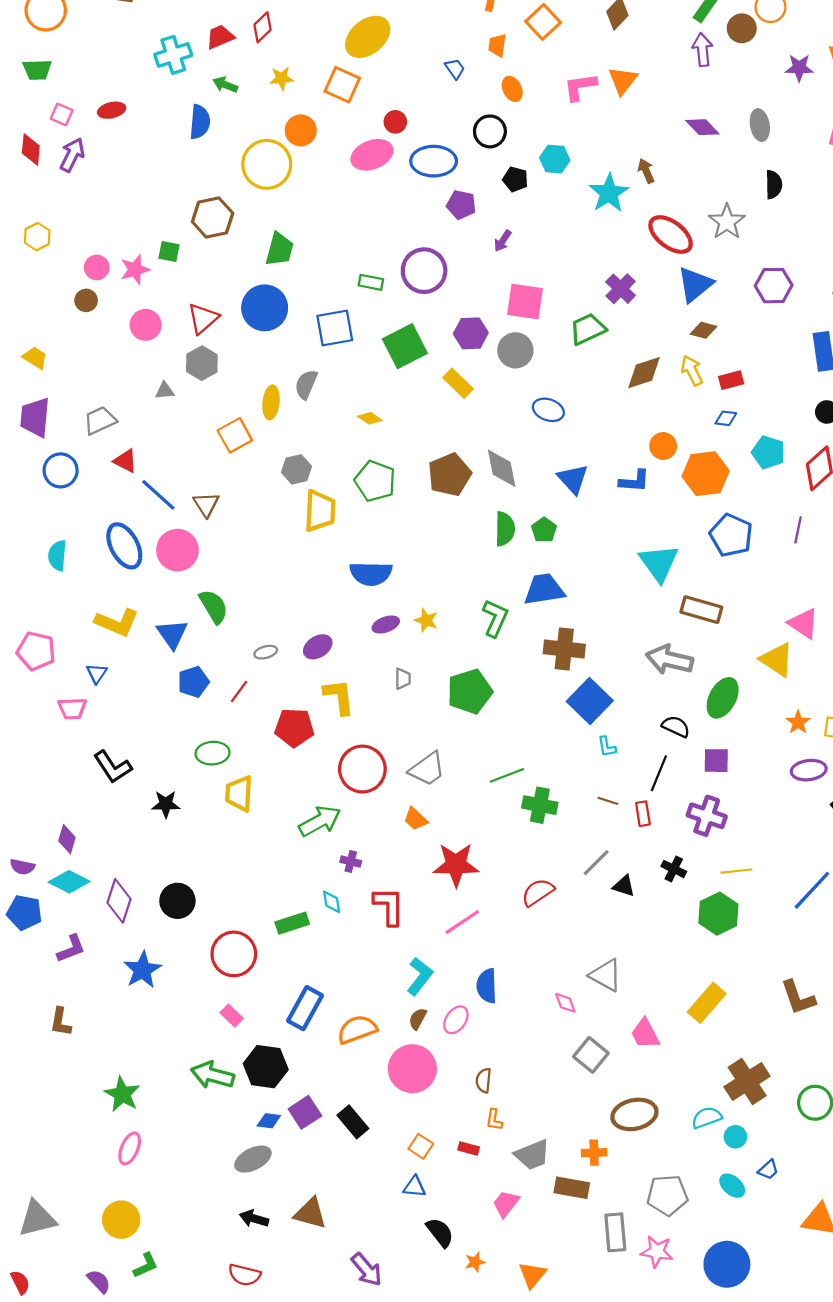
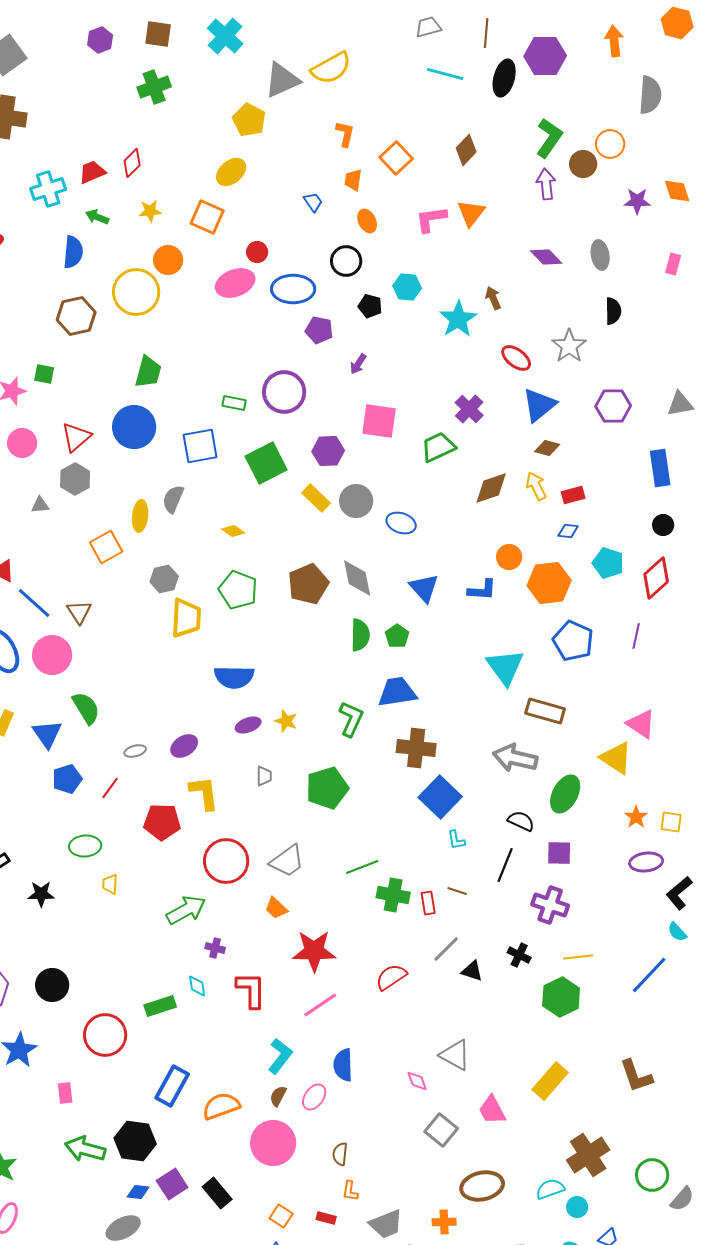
yellow ellipse: (368, 37) -> (231, 172), size x0.7
brown hexagon: (213, 218) -> (76, 316), moved
red ellipse: (671, 235) -> (516, 358), size x0.7
gray circle: (515, 350) -> (356, 501), moved
yellow trapezoid: (239, 793) -> (110, 884), size x0.6
red rectangle: (643, 814) -> (428, 903), moved
pink rectangle: (232, 1016) -> (65, 1093), moved, turned 40

